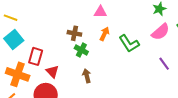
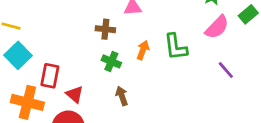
brown cross: (74, 33) -> (105, 29), moved
orange arrow: (105, 34) -> (143, 50), moved
green L-shape: (129, 44) -> (176, 47), turned 30

